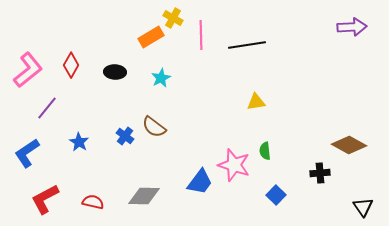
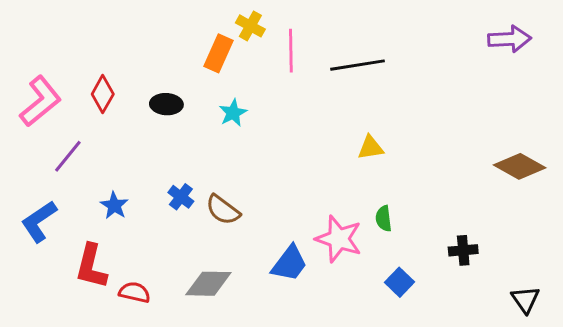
orange rectangle: (151, 37) -> (219, 53), turned -35
brown semicircle: (154, 127) -> (223, 210), moved
brown diamond: (349, 145) -> (520, 166), moved
red L-shape: (45, 199) -> (91, 266), moved, turned -48

